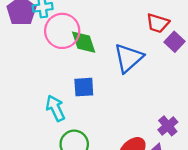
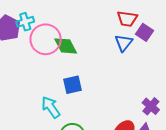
blue triangle: (128, 58) -> (124, 43), moved, size x0.7

